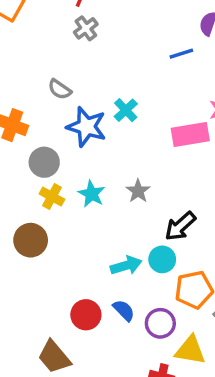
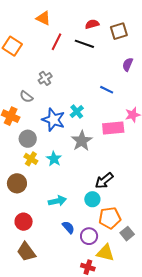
gray cross: (86, 28) -> (45, 78), moved
blue line: (181, 54) -> (107, 90), moved, turned 40
gray semicircle: (60, 89) -> (26, 97), moved
gray star: (138, 191) -> (82, 141), moved, size x1.5
cyan arrow: (126, 265) -> (57, 201), moved
red circle: (86, 315) -> (24, 222), moved

